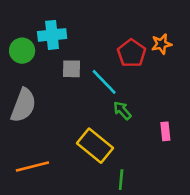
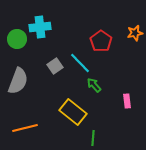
orange star: (161, 44) -> (135, 33), moved
gray square: (72, 69) -> (55, 66), moved, turned -35

